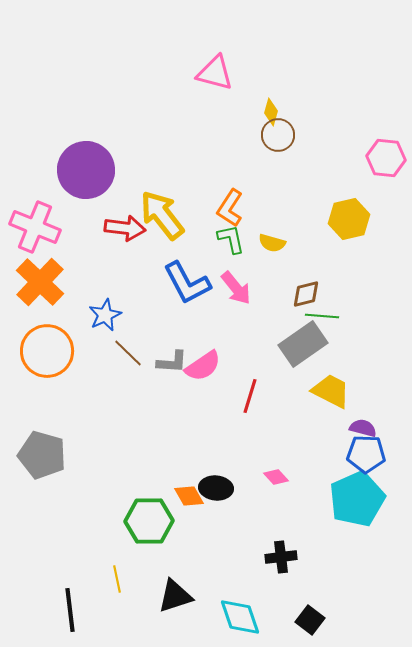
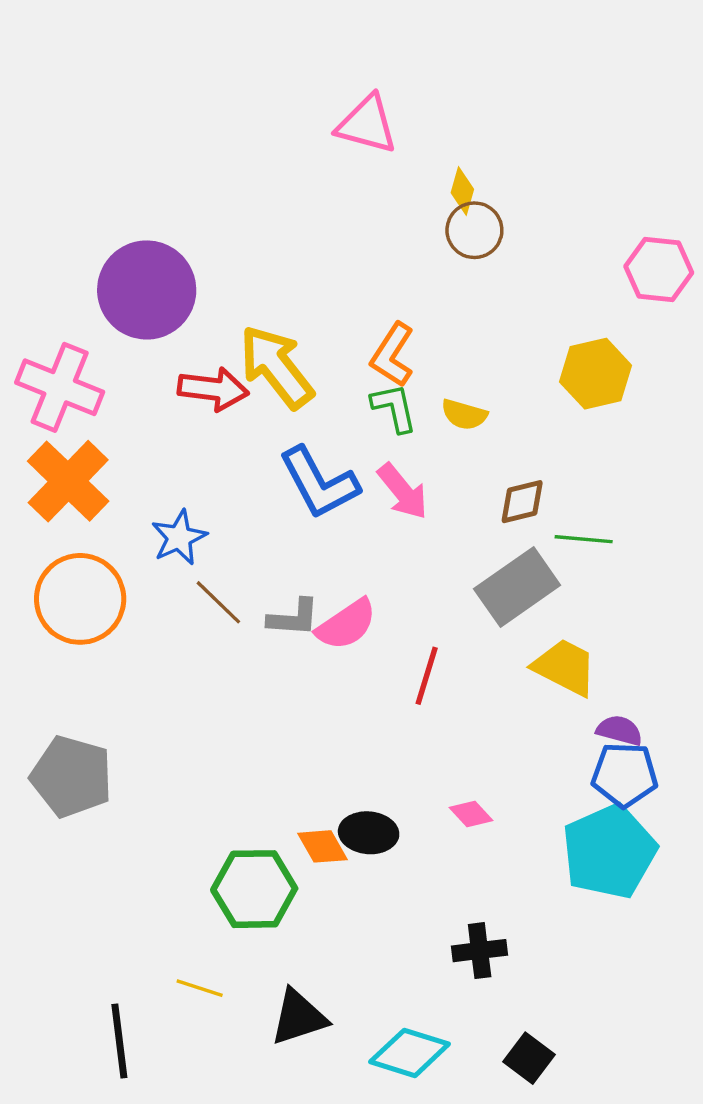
green line: (322, 316) -> (584, 539), moved
yellow line: (117, 579) -> (200, 988), turned -60
cyan diamond: (240, 617) -> (410, 1053), turned -54

